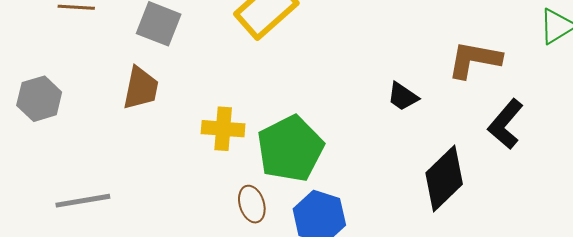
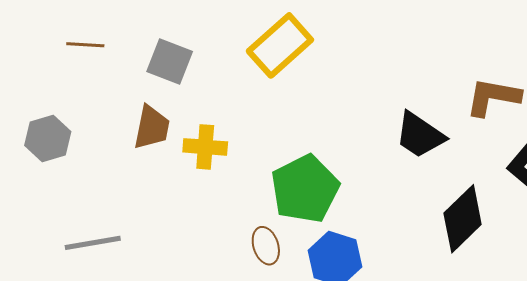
black trapezoid: (403, 97) -> (420, 135), size x1.6
yellow cross: (223, 129) -> (205, 147), moved

